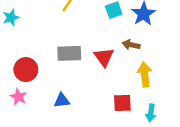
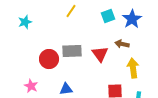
red circle: (26, 70) -> (49, 59), moved

